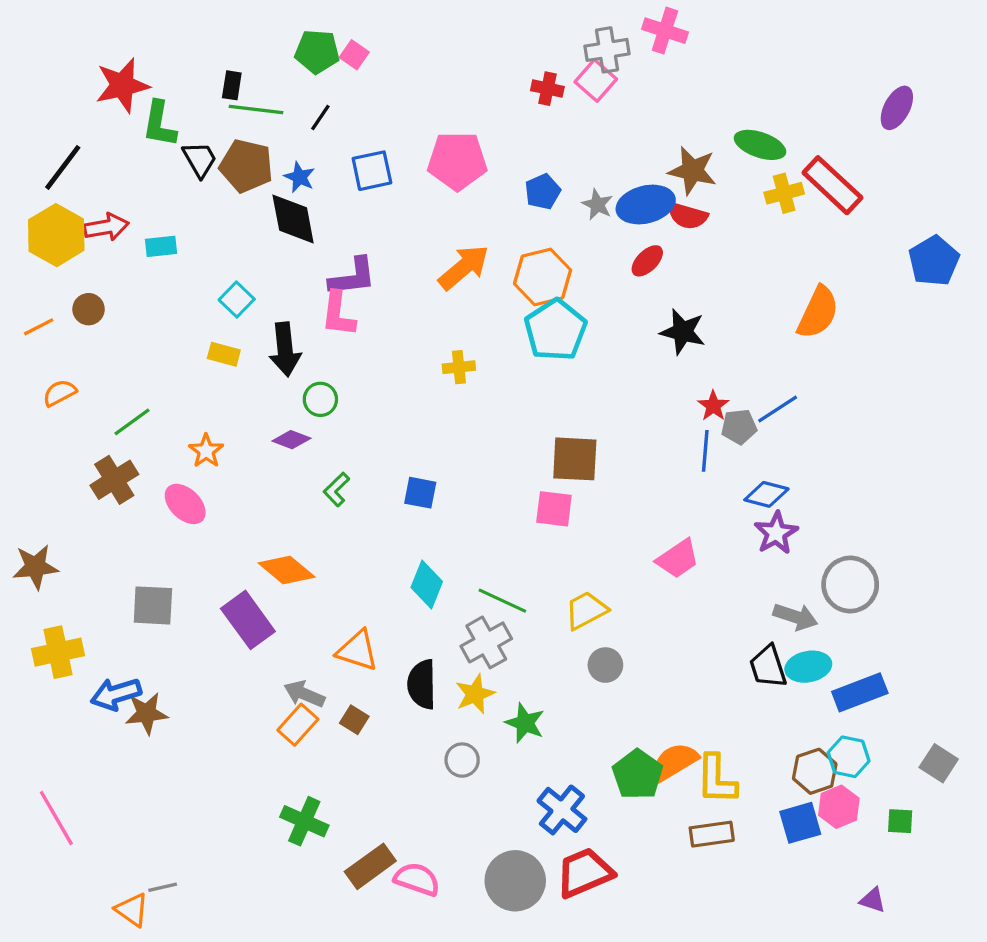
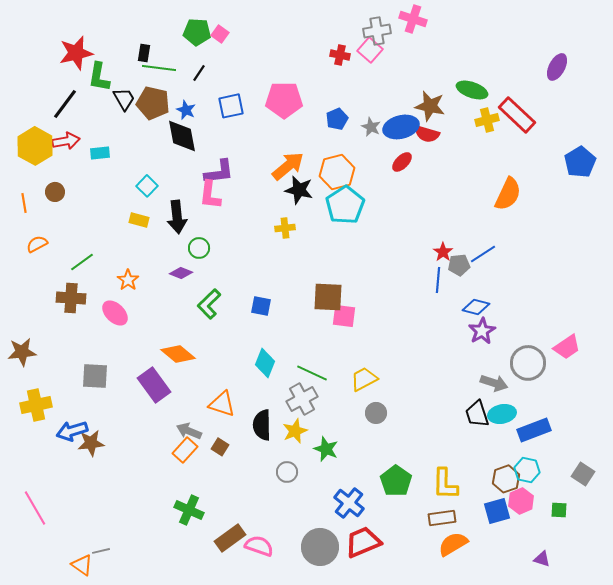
black line: (63, 167) -> (65, 104), moved
orange line: (39, 327) -> (24, 203), turned -72
black star: (683, 332) -> (299, 190), moved
brown square: (575, 459) -> (328, 297), moved
brown cross: (114, 480) -> (71, 298), turned 36
green L-shape: (337, 490) -> (209, 304), size x1.4
pink trapezoid: (678, 559) -> (567, 347), moved
orange semicircle: (675, 762) -> (453, 544), moved

